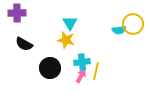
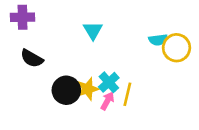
yellow circle: (133, 24) -> (177, 48), moved
yellow star: (66, 40) -> (88, 89), moved, turned -30
cyan cross: (82, 62) -> (109, 82), turned -35

